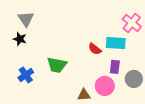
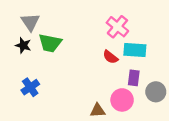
pink cross: (132, 23) -> (117, 27), moved
green trapezoid: (57, 65) -> (50, 43), moved

